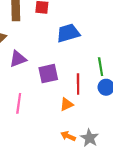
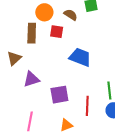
blue trapezoid: (68, 33) -> (80, 57), turned 35
orange triangle: (67, 104) -> (66, 125), moved

